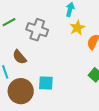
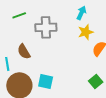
gray cross: (37, 30) -> (46, 27), turned -30

